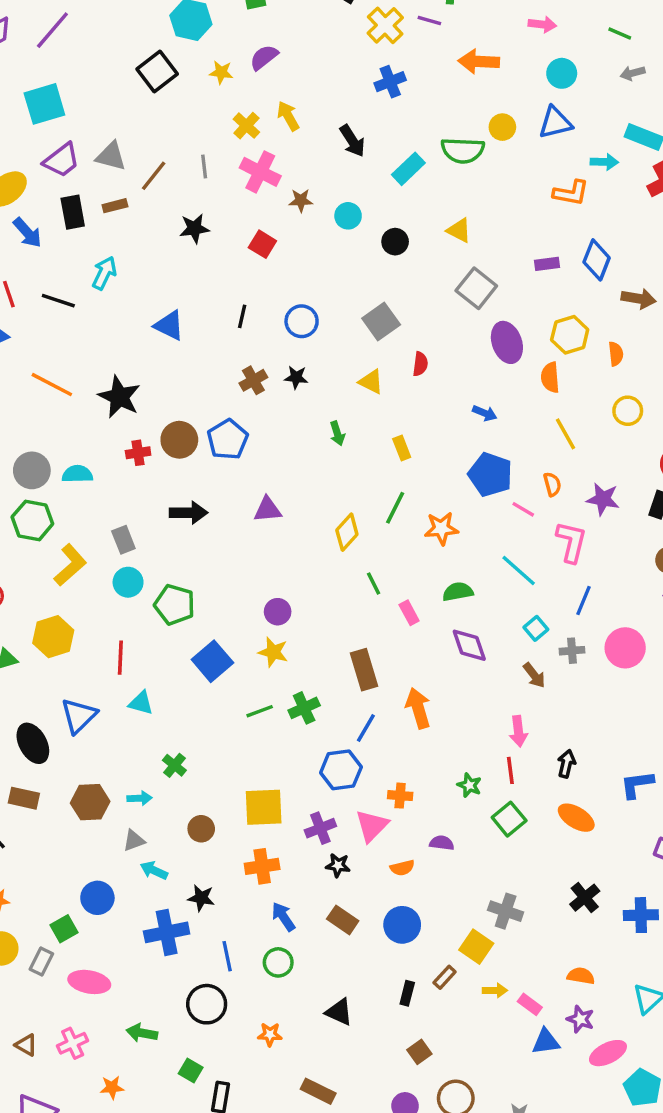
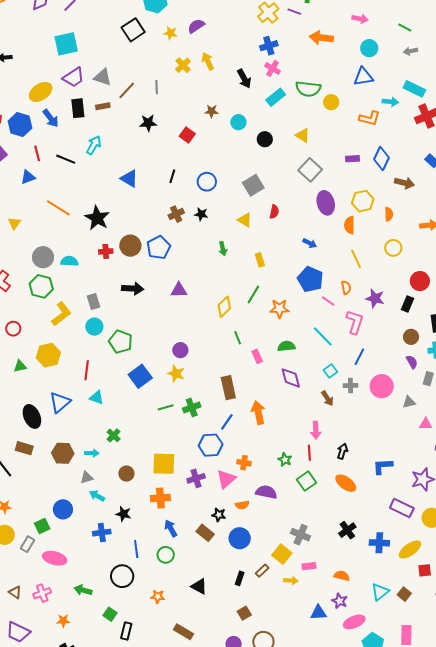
yellow circle: (502, 127) -> (331, 102), moved
pink cross: (260, 172) -> (272, 68), moved, size x0.7
purple semicircle: (442, 843) -> (266, 492), size x1.5
black star: (338, 865) -> (219, 515), moved
blue cross: (167, 932) -> (102, 533), size x0.7
pink rectangle: (530, 1004) -> (309, 566), moved, turned -48

